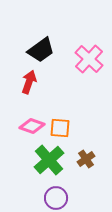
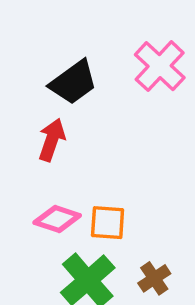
pink cross: (89, 59) -> (160, 66), moved

